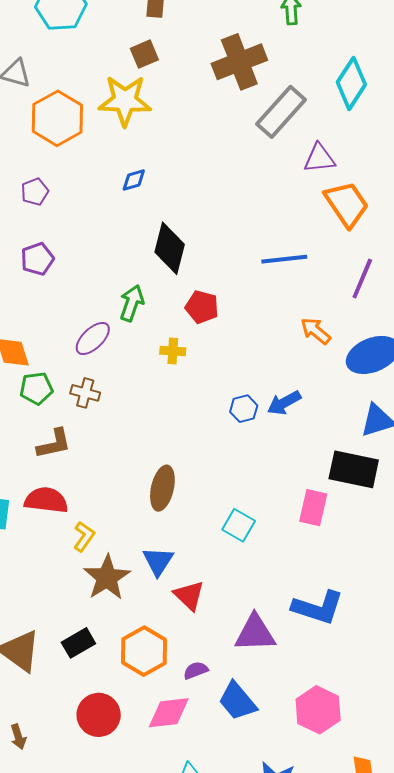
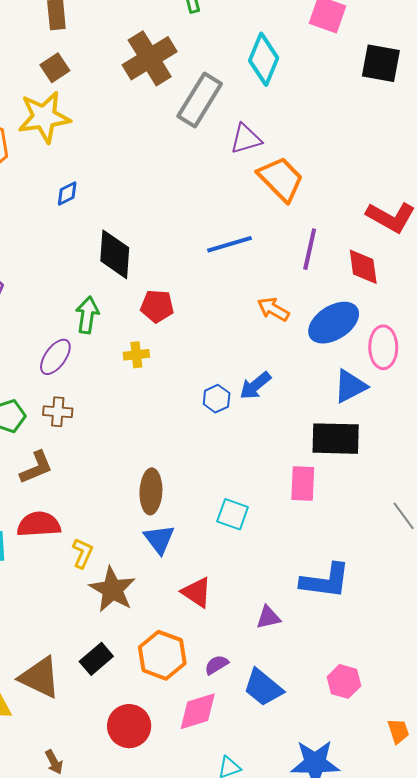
blue triangle: (158, 561) -> (159, 539), moved
purple triangle: (255, 633) -> (268, 617), size x0.6
pink hexagon: (318, 710) -> (344, 681), size x0.7

